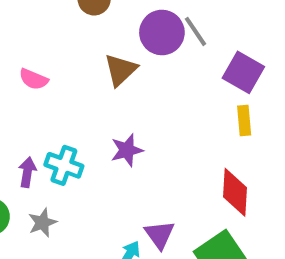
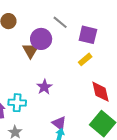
purple circle: (162, 32) -> (41, 39), moved
yellow rectangle: (244, 121) -> (85, 59), moved, turned 72
purple triangle: (160, 235) -> (59, 123), moved

